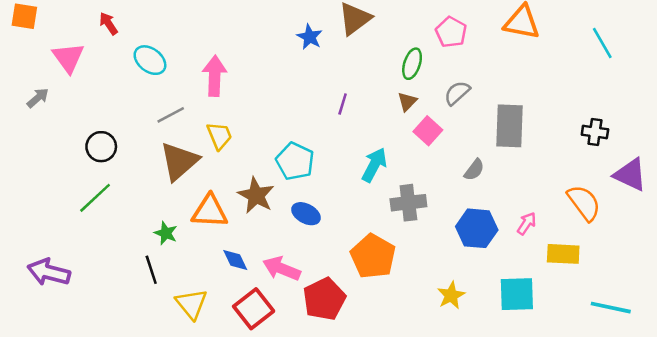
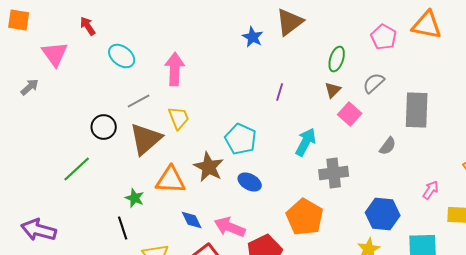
pink pentagon: (451, 32) -> (384, 37), moved
black circle: (101, 147) -> (104, 127), moved
blue hexagon: (477, 228) -> (383, 214), moved

